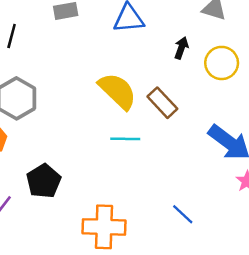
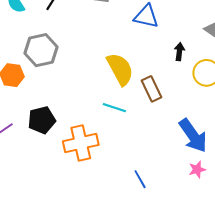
black arrow: (181, 48) -> (179, 52), turned -30
orange cross: (104, 227) -> (81, 143), moved, turned -32

